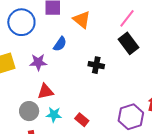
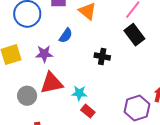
red triangle: (45, 92) -> (51, 83), size x1.4
gray circle: (29, 111) -> (27, 96), moved
cyan star: (54, 115) -> (79, 93), moved

